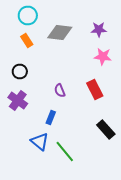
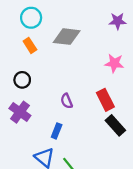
purple star: (99, 30) -> (118, 21), moved
black rectangle: (106, 130) -> (115, 125), moved

